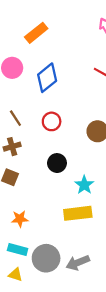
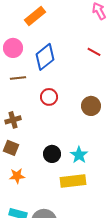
brown line: (15, 118) -> (18, 78), moved, turned -63
black circle: (57, 163) -> (52, 154), moved
orange star: (20, 219) -> (17, 176), moved

